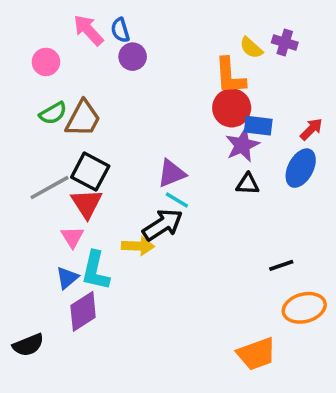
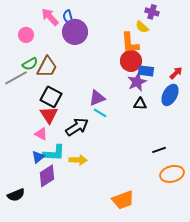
purple cross: (285, 42) -> (152, 12), moved
purple circle: (133, 57) -> (75, 32), size x1.6
gray line: (49, 188) -> (16, 78), moved
black arrow: (163, 225) -> (77, 127), moved
pink triangle: (72, 237) -> (41, 134), turned -32
yellow arrow: (138, 246) -> (78, 160), moved
cyan L-shape: (95, 271) -> (54, 153), turned -100
orange trapezoid: (256, 354) -> (123, 200), moved

